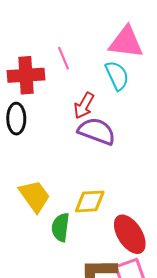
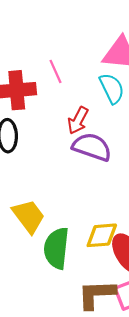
yellow diamond: (90, 201) -> (102, 235), moved
green semicircle: (61, 227) -> (56, 248), size x1.4

